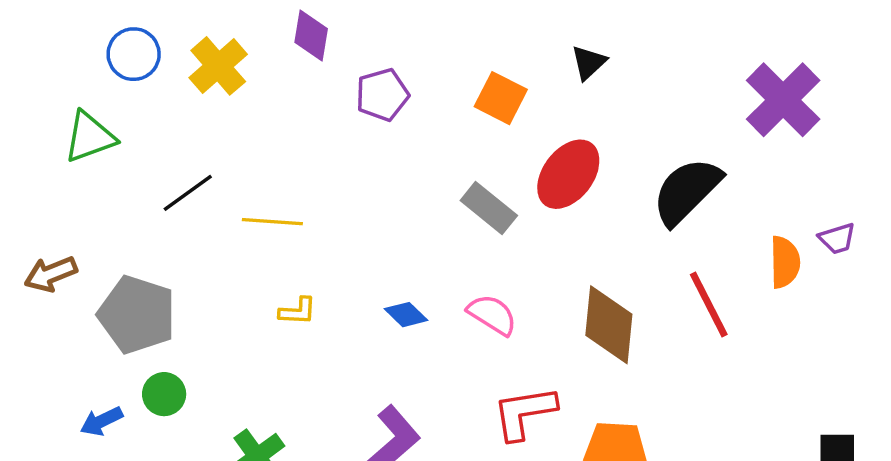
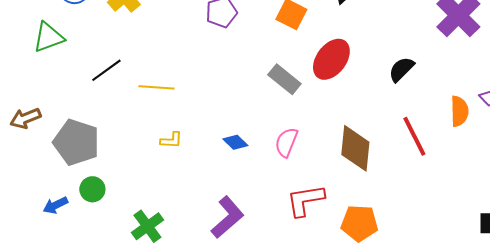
black semicircle: (687, 191) -> (401, 69), size x0.6
pink semicircle: (492, 315) -> (286, 142), turned -100

